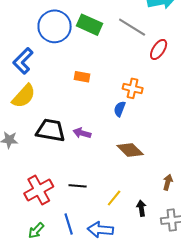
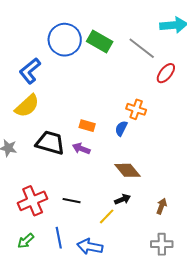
orange rectangle: (82, 77) -> (87, 126), moved
black arrow: (141, 208) -> (123, 199), moved, turned 70

